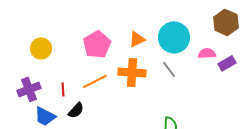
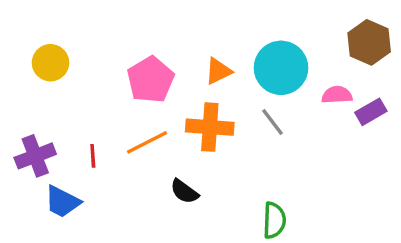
yellow circle: (41, 48) -> (50, 63), moved
black semicircle: (76, 110) -> (184, 192), moved, turned 84

